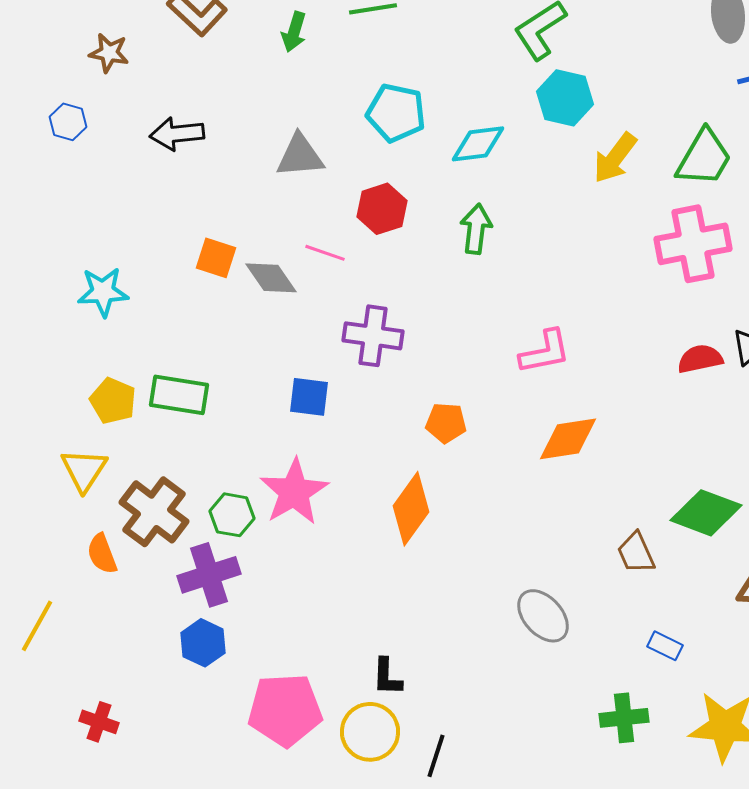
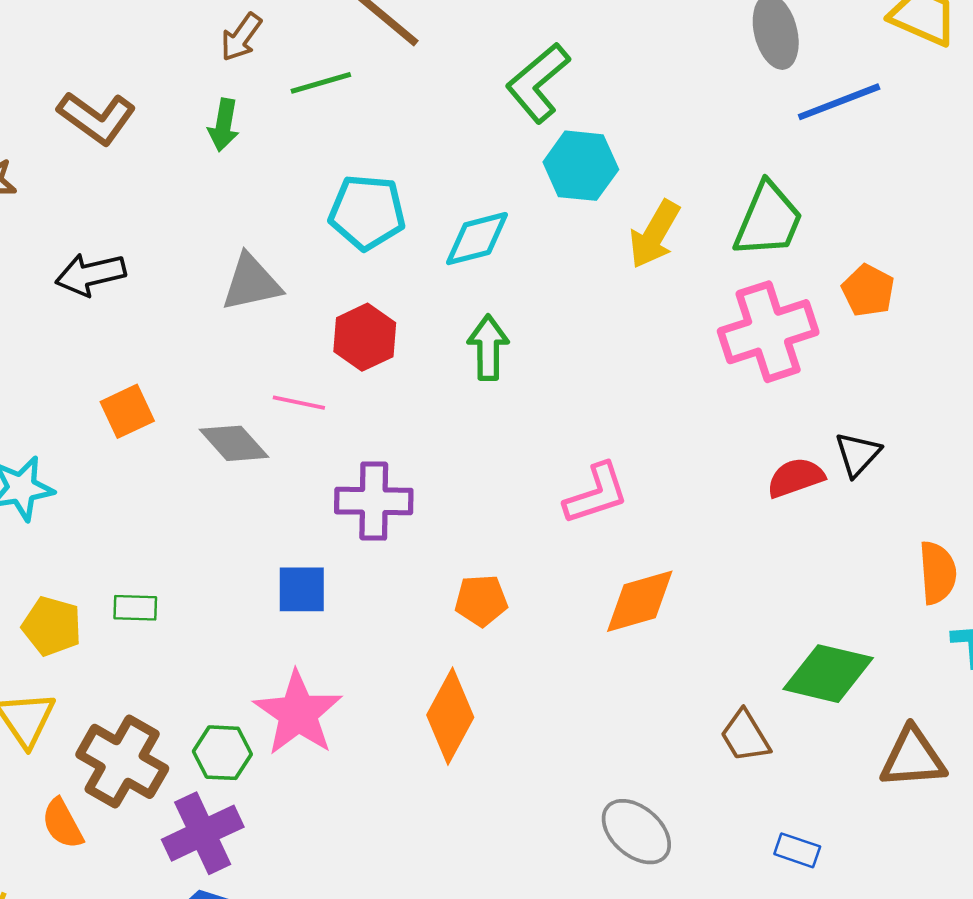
orange square: (216, 258) -> (127, 411), moved, turned -36
green rectangle: (179, 395) -> (135, 608), size x0.6

